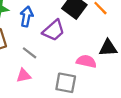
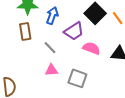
pink semicircle: (86, 61) -> (91, 48), moved
pink triangle: (24, 76) -> (51, 70), moved

